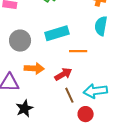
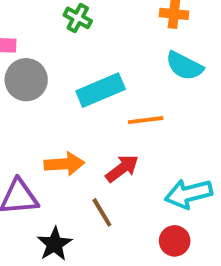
cyan semicircle: (101, 26) -> (184, 66), turned -66
gray circle: (20, 41) -> (26, 80), moved
brown line: (69, 95) -> (102, 212), moved

